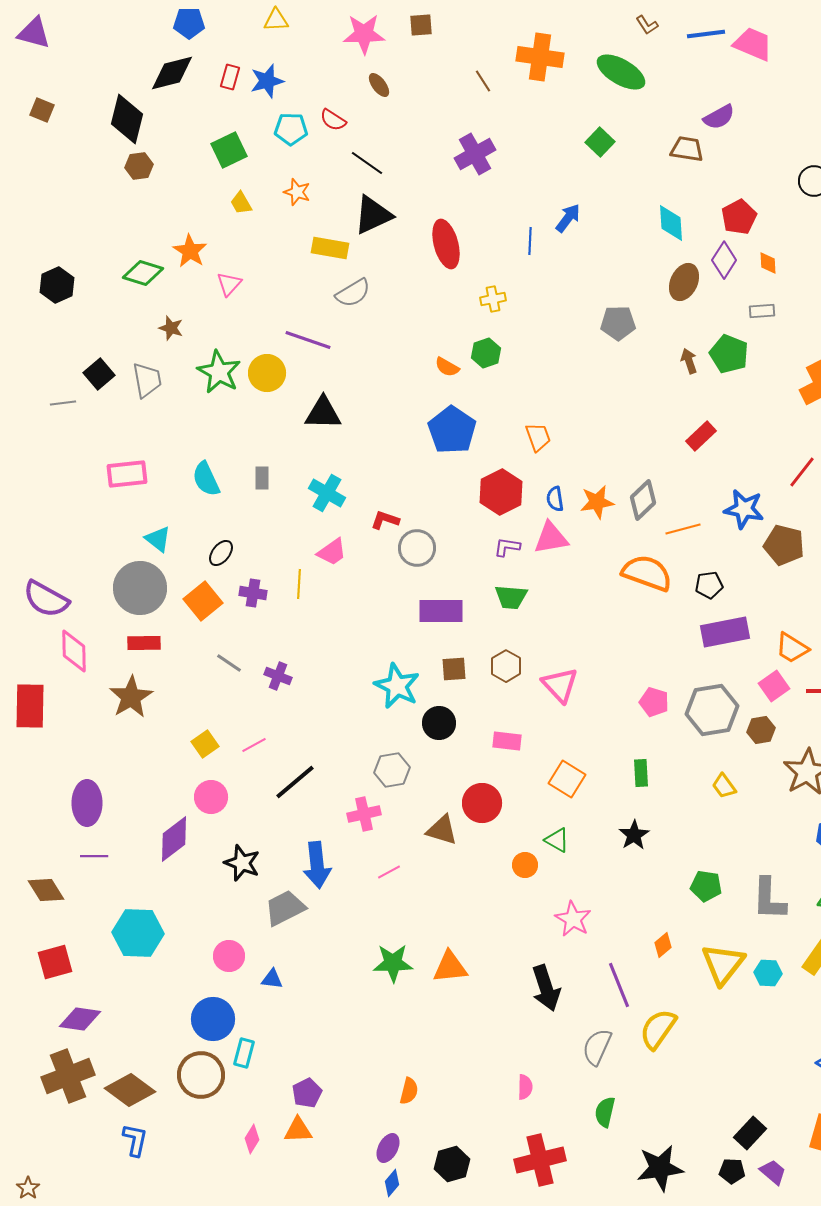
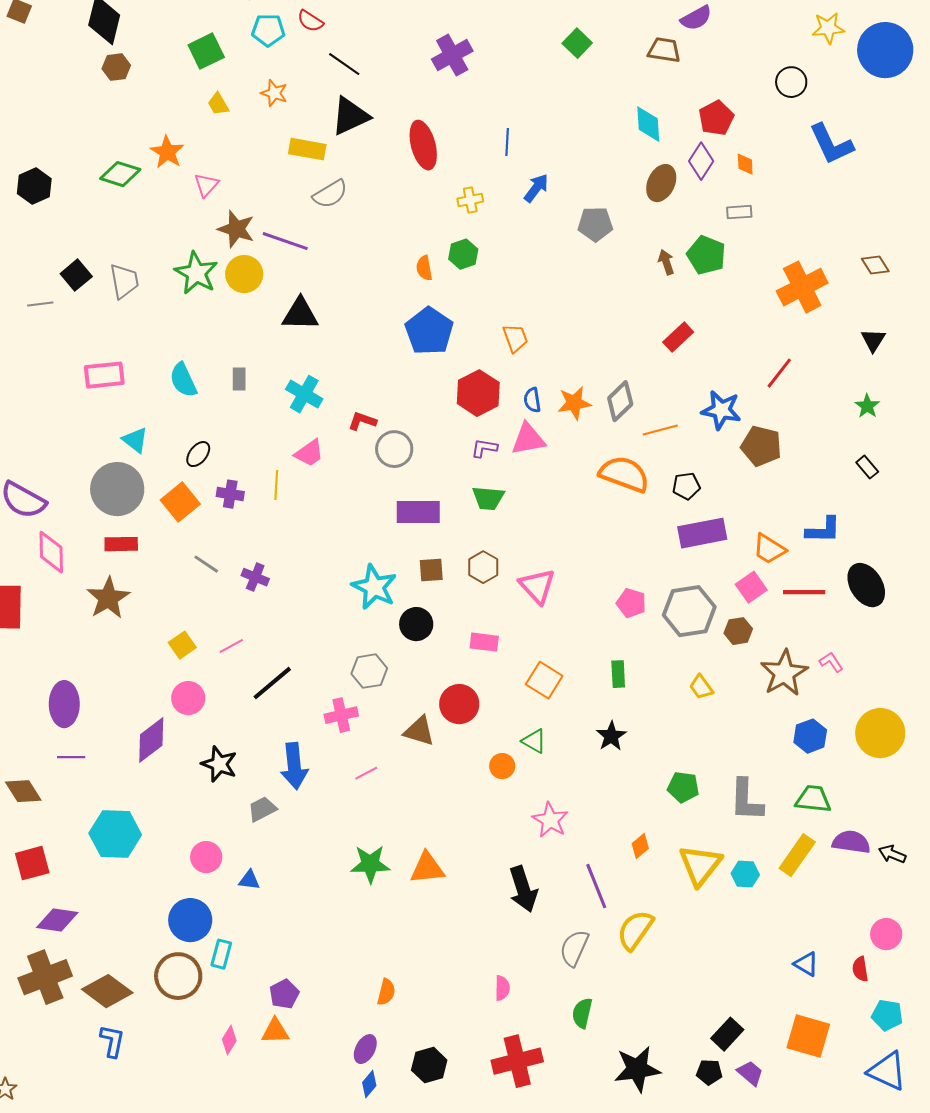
blue arrow: (568, 218) -> (536, 188), moved
brown star: (171, 328) -> (236, 229), moved, size x1.5
orange semicircle: (447, 367) -> (424, 268), turned 50
gray trapezoid: (285, 908) -> (262, 809), size x0.7

